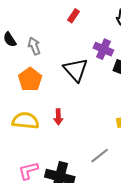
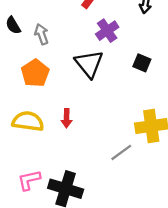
purple cross: (103, 49) -> (107, 31), moved, turned 30
gray line: (100, 156) -> (121, 152), moved

